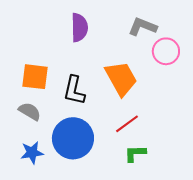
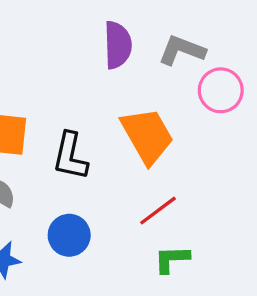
purple semicircle: (79, 27) -> (118, 45), moved
blue circle: (73, 138) -> (69, 235), size x0.6

